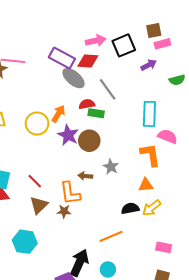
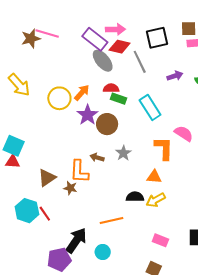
pink arrow: (96, 41) -> (116, 29), moved
purple arrow: (149, 65) -> (175, 76), moved
gray line: (108, 89) -> (140, 62), moved
cyan rectangle: (149, 114) -> (150, 107), moved, turned -45
red line: (35, 181) -> (45, 214), moved

